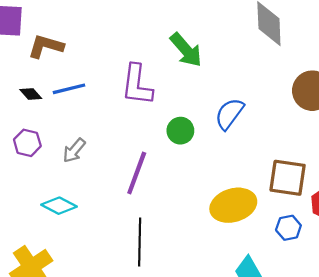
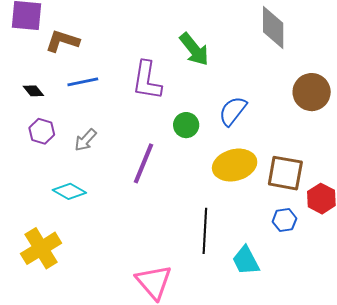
black diamond: (31, 94) -> (33, 91), moved
yellow ellipse: (233, 205) -> (235, 165), moved
black line: (140, 242) -> (205, 231), moved

